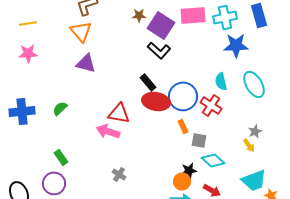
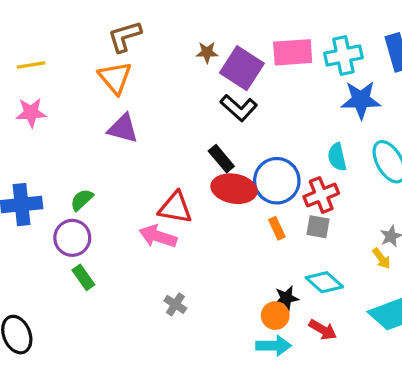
red cross: (211, 105) -> (321, 195), turned 35
gray square: (199, 140) -> (318, 227), moved
purple circle: (54, 183) -> (72, 238), moved

